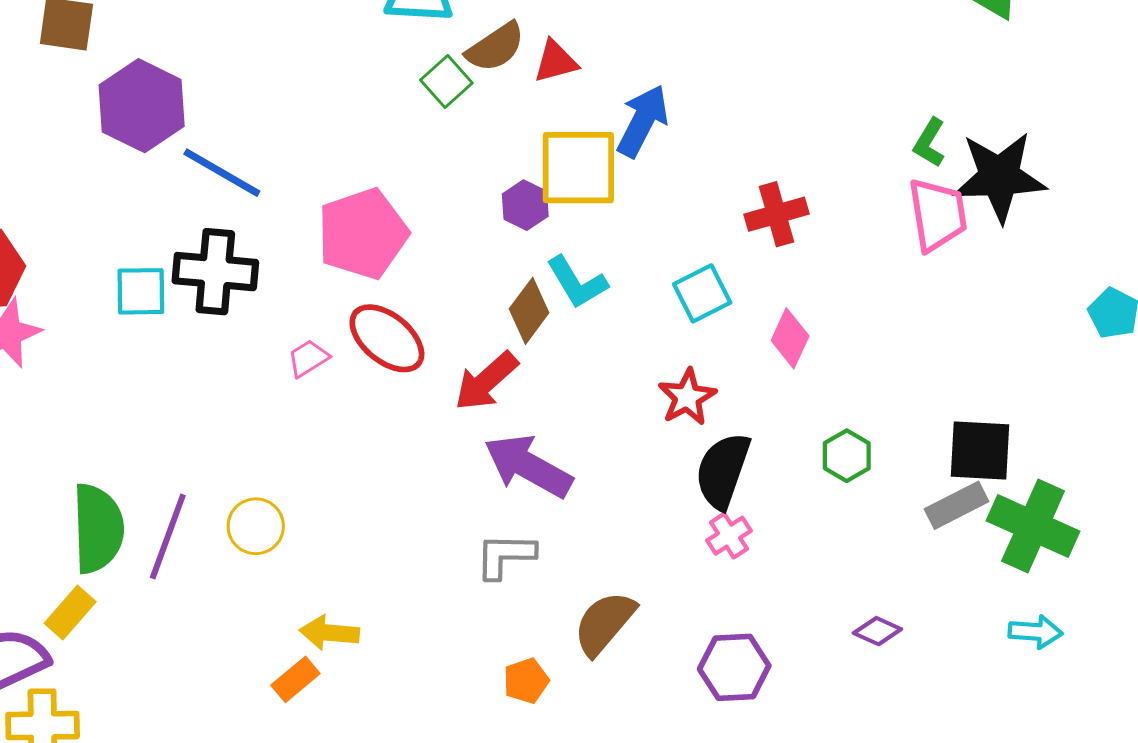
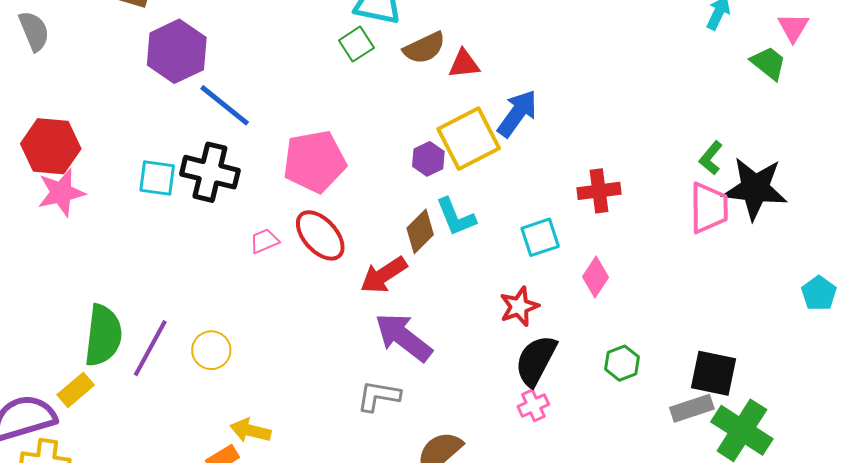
green square: (446, 82) -> (356, 44), moved
yellow square: (578, 168) -> (469, 139), turned -36

